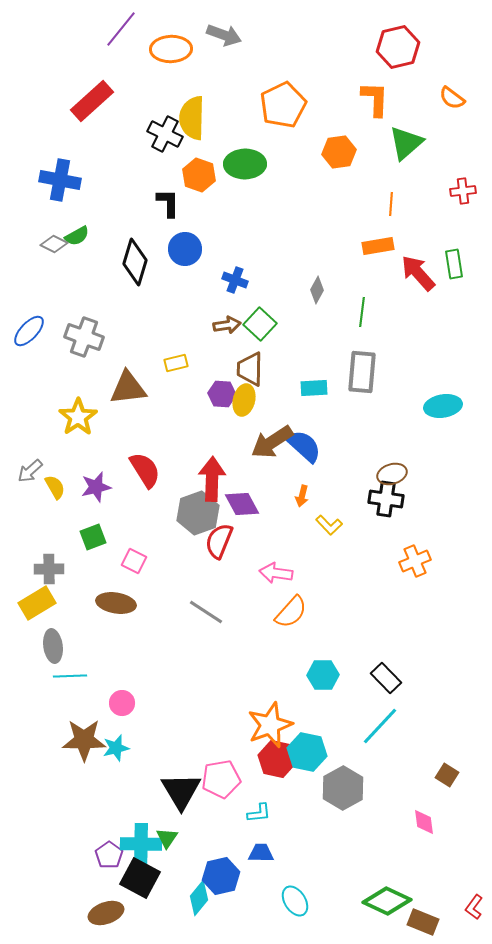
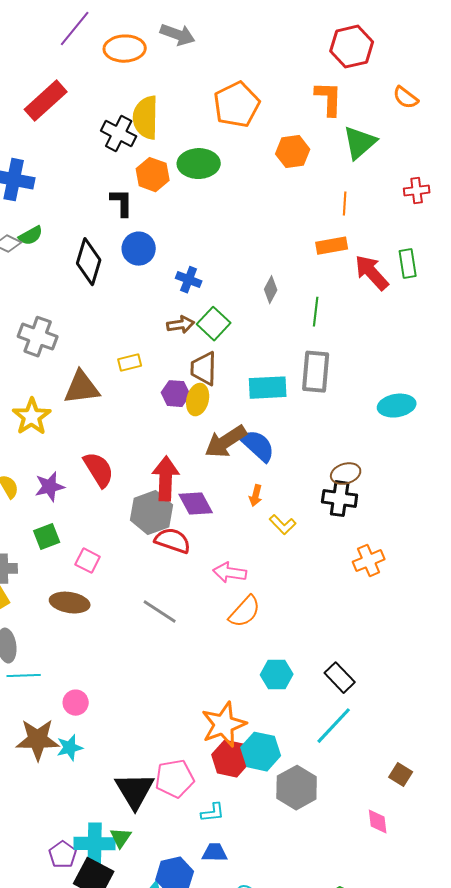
cyan rectangle: (314, 388) -> (268, 388), size x1.4
red semicircle: (219, 541) -> (173, 541), turned 87

